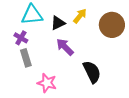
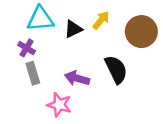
purple arrow: (65, 47) -> (77, 78), moved, turned -30
black semicircle: (92, 72) -> (116, 69), moved

